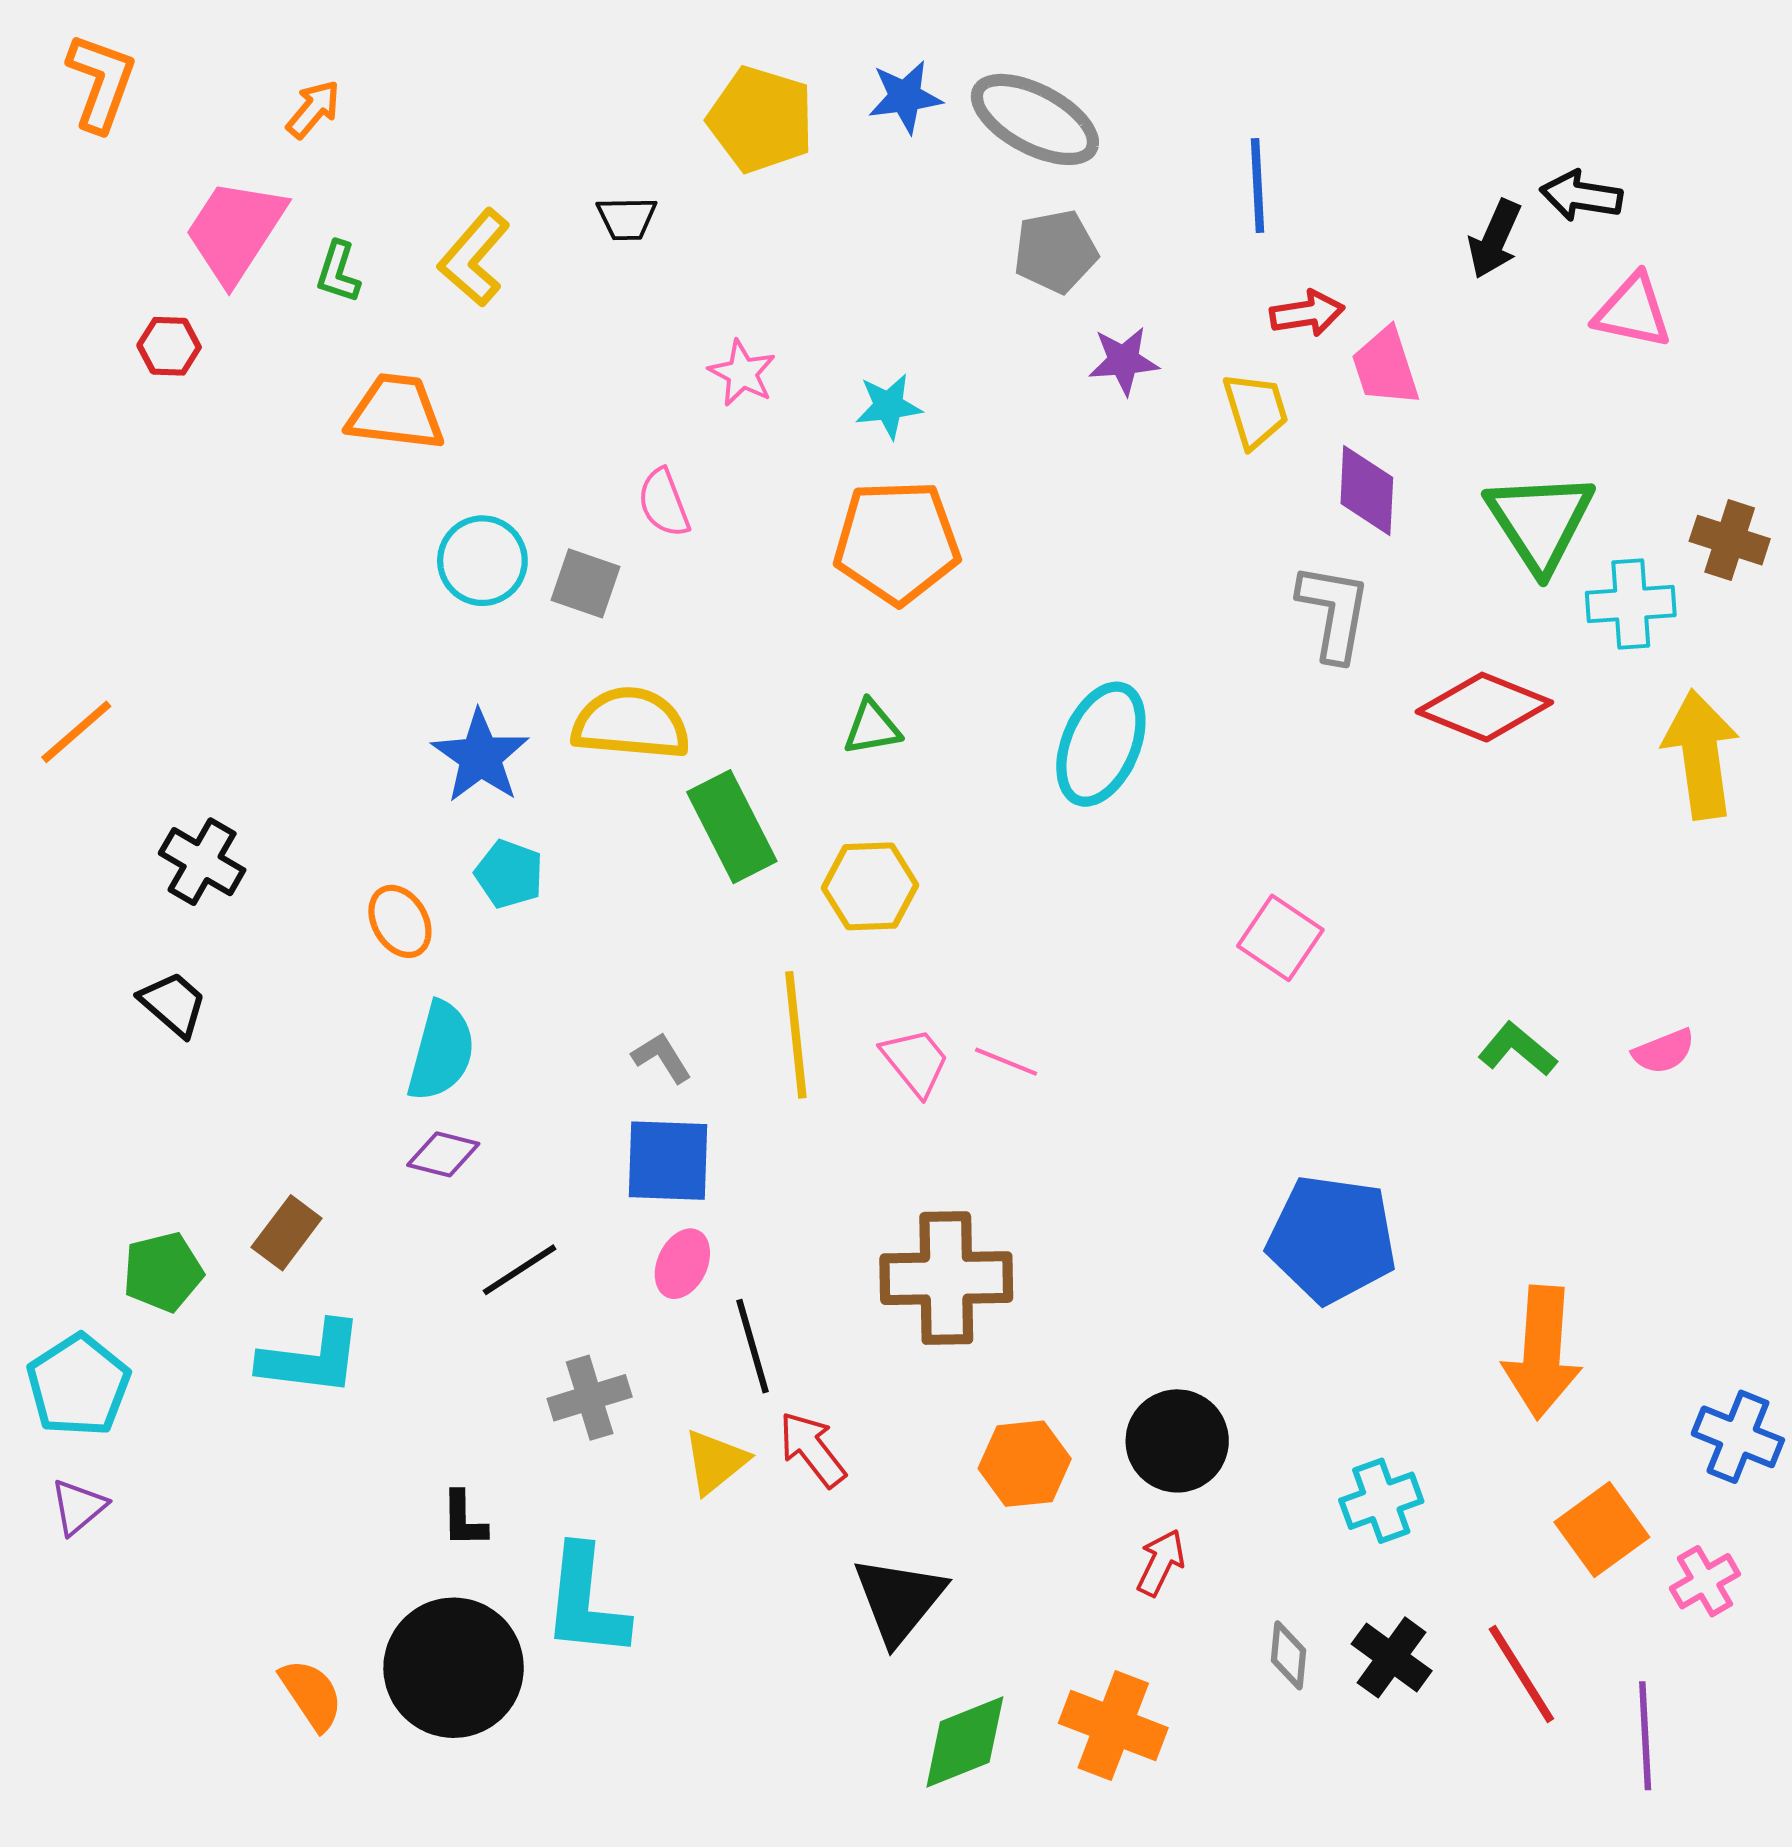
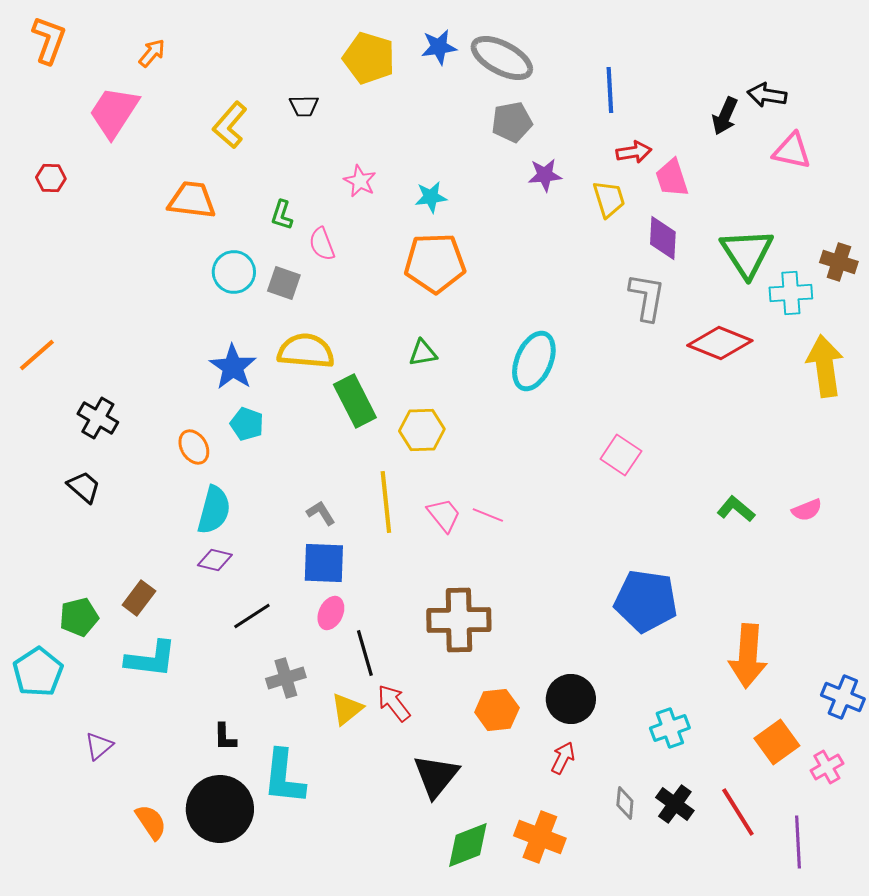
green L-shape: (338, 272) -> (282, 215), moved
red hexagon: (169, 346) -> (51, 178), moved
purple triangle: (78, 1507) -> (99, 746), moved

